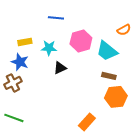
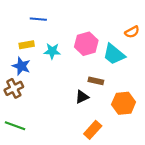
blue line: (56, 18) -> (38, 19), moved
black triangle: (60, 68) -> (82, 97), moved
brown rectangle: (109, 76) -> (96, 81), moved

